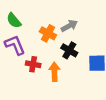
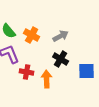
orange cross: (48, 33) -> (32, 35), moved

